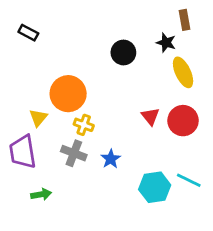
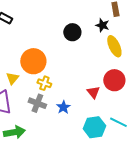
red triangle: (150, 116) -> (93, 92), moved
green arrow: (41, 194) -> (14, 132), size x1.5

